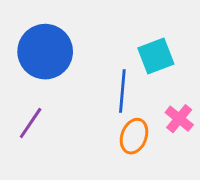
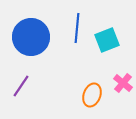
blue line: (122, 91) -> (77, 28), moved

